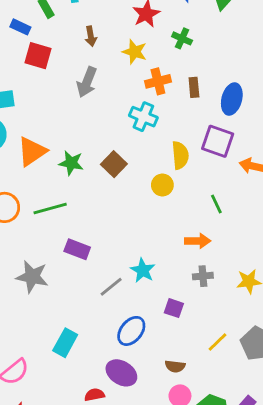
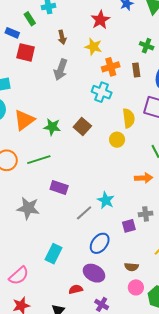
green cross: (182, 38) -> (147, 46), moved
gray cross: (203, 276) -> (146, 214), moved
purple square: (174, 308) -> (129, 226), turned -32

